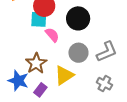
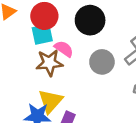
brown star: (36, 63) -> (49, 63), moved, turned -30
yellow triangle: (64, 75) -> (50, 101), moved

